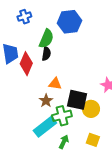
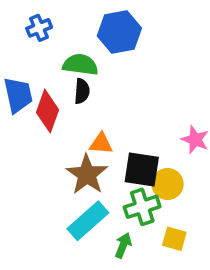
green semicircle: (46, 39) -> (80, 65), turned -102
brown star: (46, 101) -> (87, 175), size x1.6
green cross: (62, 116) -> (142, 207), moved

